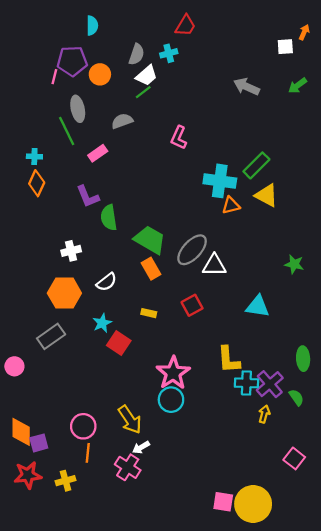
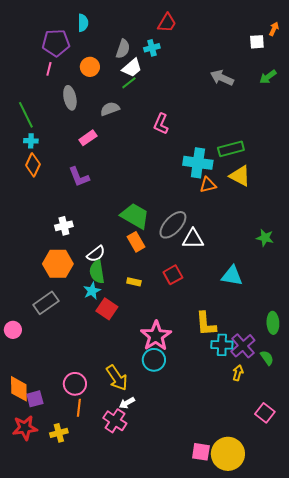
purple pentagon: (72, 61) -> (56, 43), moved
green line: (67, 131) -> (26, 115), moved
green rectangle: (256, 165) -> (231, 149), turned 30
green semicircle: (109, 218) -> (97, 272), moved

